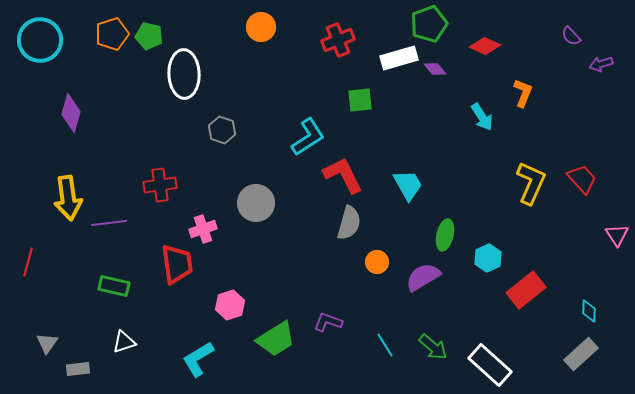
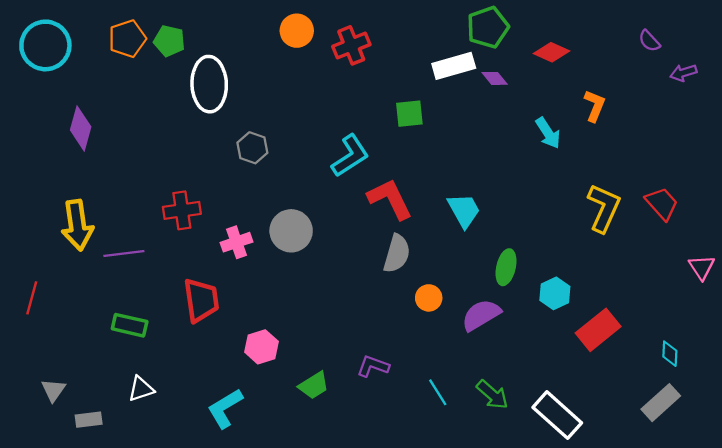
red cross: (338, 40) -> (351, 45), moved
pink cross: (203, 229) -> (236, 242), moved
green trapezoid: (276, 339) -> (314, 385), size x0.7

